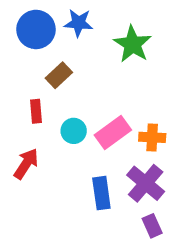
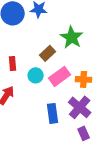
green star: (133, 44) -> (72, 37), moved
brown rectangle: (59, 75) -> (48, 53), moved

